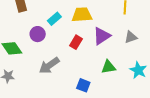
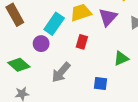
cyan rectangle: (54, 19) -> (54, 24), size x1.5
purple triangle: (102, 36) -> (108, 17), moved

